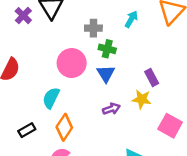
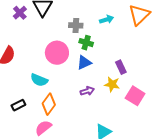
cyan arrow: (131, 19) -> (107, 20), turned 40
blue triangle: (106, 74) -> (84, 62), turned 35
cyan semicircle: (51, 98) -> (39, 80), turned -96
pink square: (170, 126) -> (135, 96), moved

